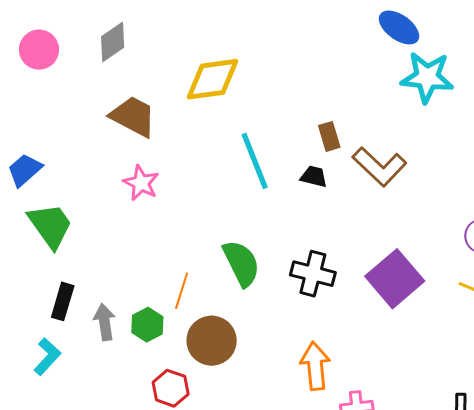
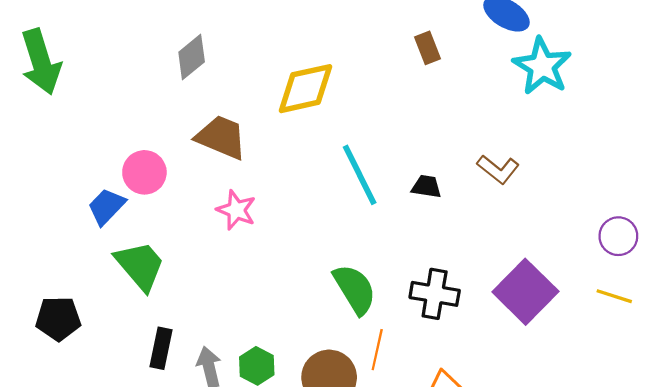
pink circle: (39, 50) -> (144, 172), moved
cyan star: (427, 77) -> (542, 66), turned 30
brown rectangle: (329, 136) -> (427, 48), moved
brown L-shape: (380, 167) -> (498, 169), size x0.7
orange line: (182, 291) -> (377, 350), moved

